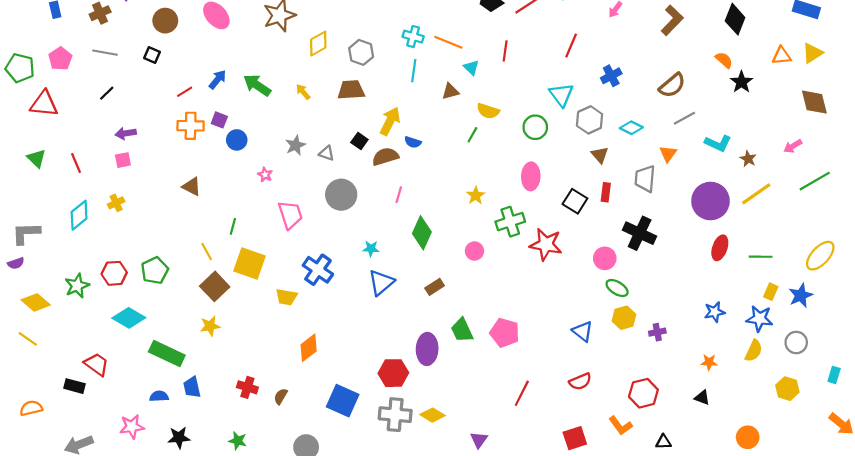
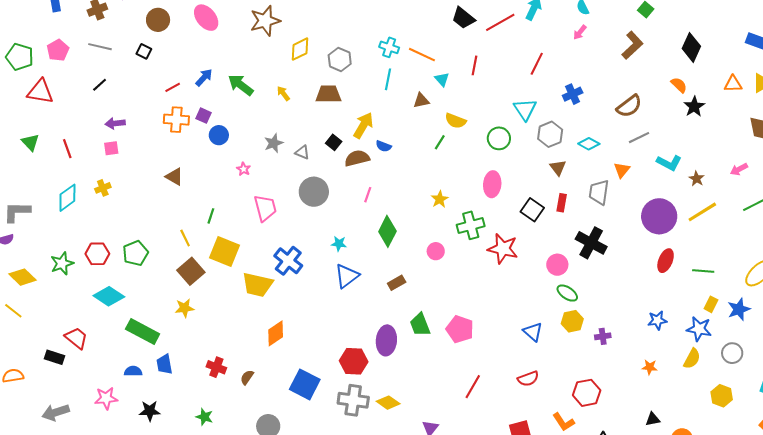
yellow trapezoid: (286, 297) -> (257, 285), size x1.5
black triangle: (702, 397) -> (653, 419), moved, turned -35

